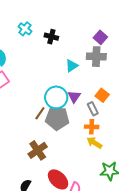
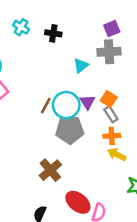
purple square: (100, 37) -> (112, 28), turned 32
orange square: (102, 95) -> (109, 99), moved
brown line: (40, 113) -> (46, 106), moved

